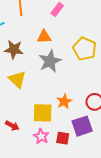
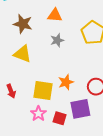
gray star: (50, 61) -> (57, 40), size x0.6
yellow triangle: (17, 79) -> (22, 54), turned -30
red arrow: (12, 126) -> (11, 91), moved, turned 32

